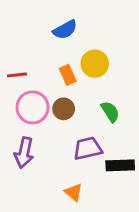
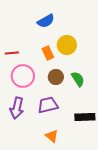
brown circle: (64, 109) -> (56, 77), moved
purple trapezoid: (88, 148) -> (48, 105), moved

